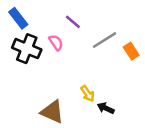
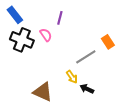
purple line: (73, 22) -> (60, 18), turned 64
gray line: (105, 40) -> (86, 57), moved

